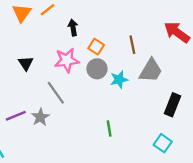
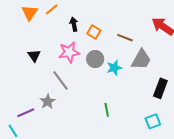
brown line: (132, 45) -> (125, 38), turned -56
orange square: (96, 47) -> (94, 32), moved
purple line: (16, 116) -> (26, 113), moved
cyan square: (163, 143) -> (153, 121), turned 35

